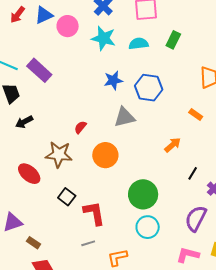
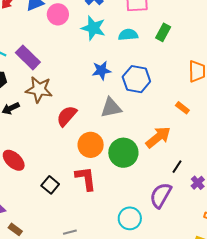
red semicircle: (80, 127) -> (67, 116), size x1.6
orange arrow: (173, 145) -> (158, 137), size x1.5
brown star: (59, 154) -> (39, 90), moved
green circle: (143, 194) -> (123, 153), moved
red L-shape: (94, 213) -> (86, 178), moved
purple semicircle: (196, 218) -> (161, 195), moved

